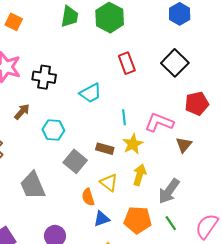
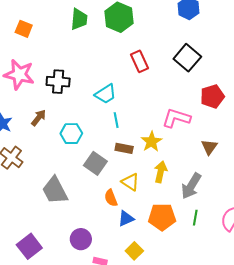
cyan line: (124, 117) -> (116, 120), moved
brown triangle: (184, 145) -> (209, 147), moved
green line: (171, 223) -> (195, 218), turned 49

